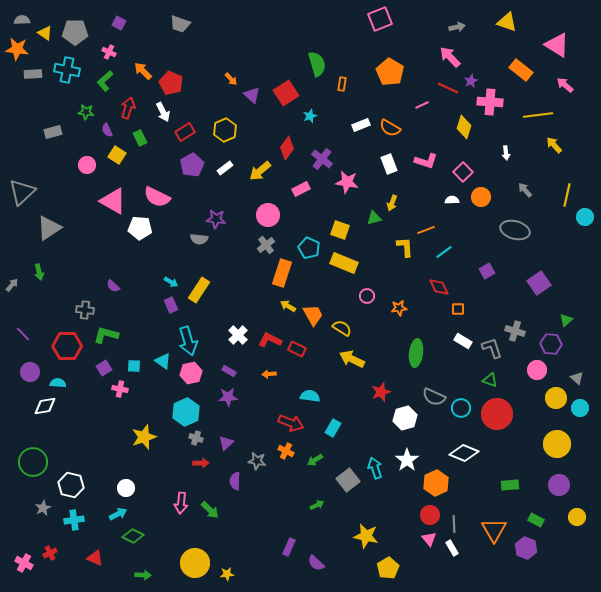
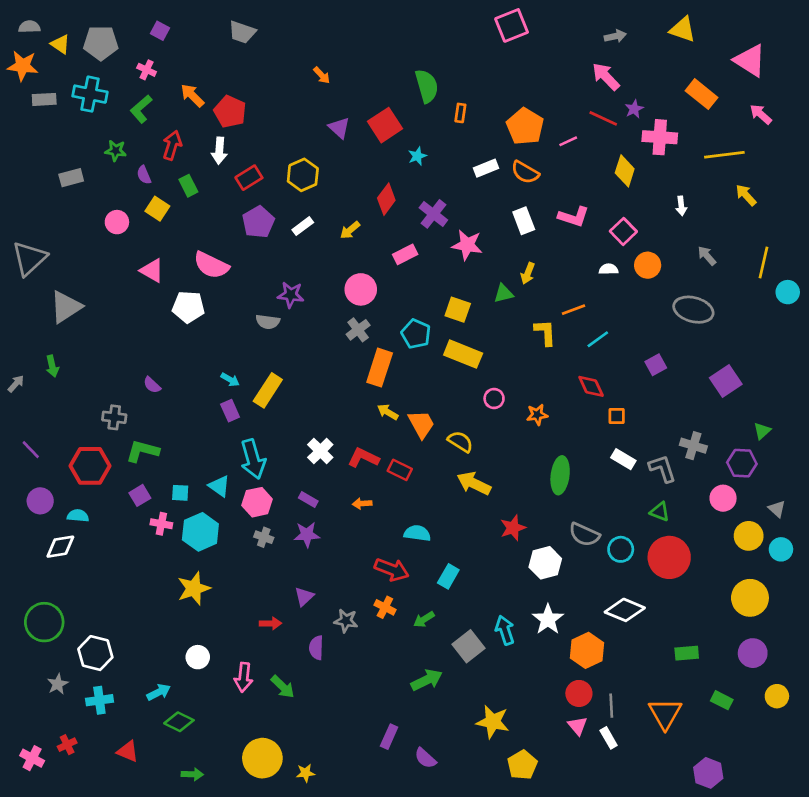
orange pentagon: (390, 72) -> (525, 126), moved
orange arrow: (231, 79) -> (322, 75), moved
white arrow: (163, 112) -> (219, 151), turned 30
yellow arrow: (260, 171) -> (350, 230), size x0.7
pink triangle: (113, 201) -> (152, 271), size x0.7
cyan hexagon: (186, 412) -> (200, 532), moved
gray cross: (196, 438) -> (264, 537), moved
white circle: (126, 488) -> (198, 657), moved
green arrow: (317, 505) -> (427, 680), size x1.6
purple hexagon: (526, 548) -> (708, 773), moved

